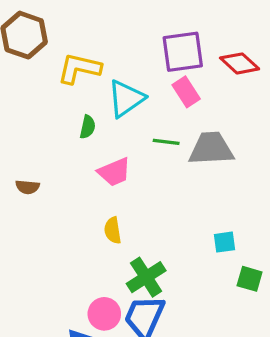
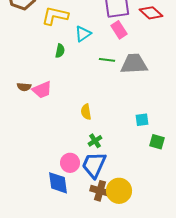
cyan triangle: (126, 99) -> (83, 34), size x0.7
pink trapezoid: (114, 172) -> (42, 90), moved
yellow semicircle: (113, 230) -> (86, 112), moved
green cross: (146, 277) -> (95, 141), size x0.6

